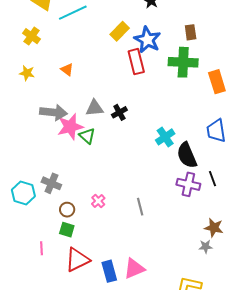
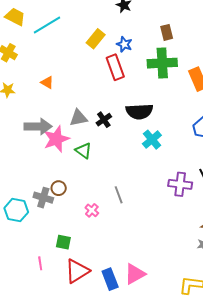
blue star: (147, 40) -> (124, 44), size x0.6
green triangle: (87, 136) -> (83, 151), moved
black semicircle: (187, 155) -> (139, 111), moved, turned -64
gray line: (140, 207) -> (119, 195), moved
brown circle: (67, 210) -> (59, 188), moved

